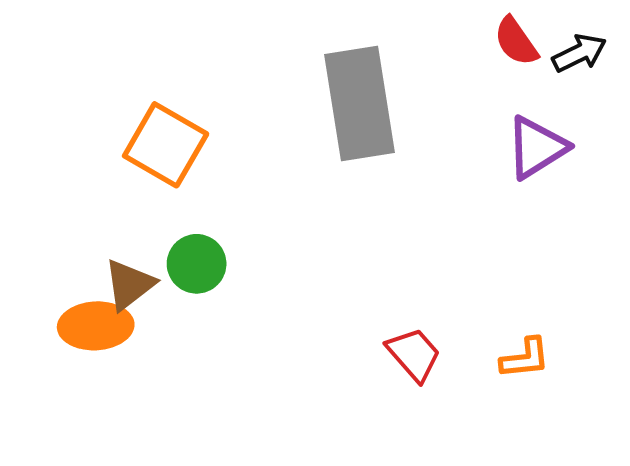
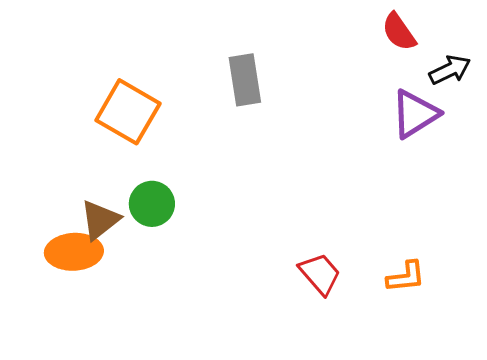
black arrow: (579, 53) -> (450, 70), moved
gray rectangle: (360, 103) -> (245, 80), moved, size x0.6

